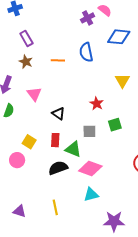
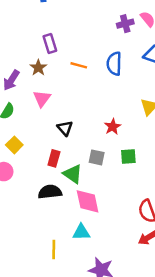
purple rectangle: (26, 38) -> (50, 44), moved
brown star: (26, 62) -> (38, 68), moved
yellow square: (29, 142) -> (14, 145), moved
pink diamond: (90, 168) -> (88, 201), turned 45
yellow line: (55, 207) -> (54, 249), moved

